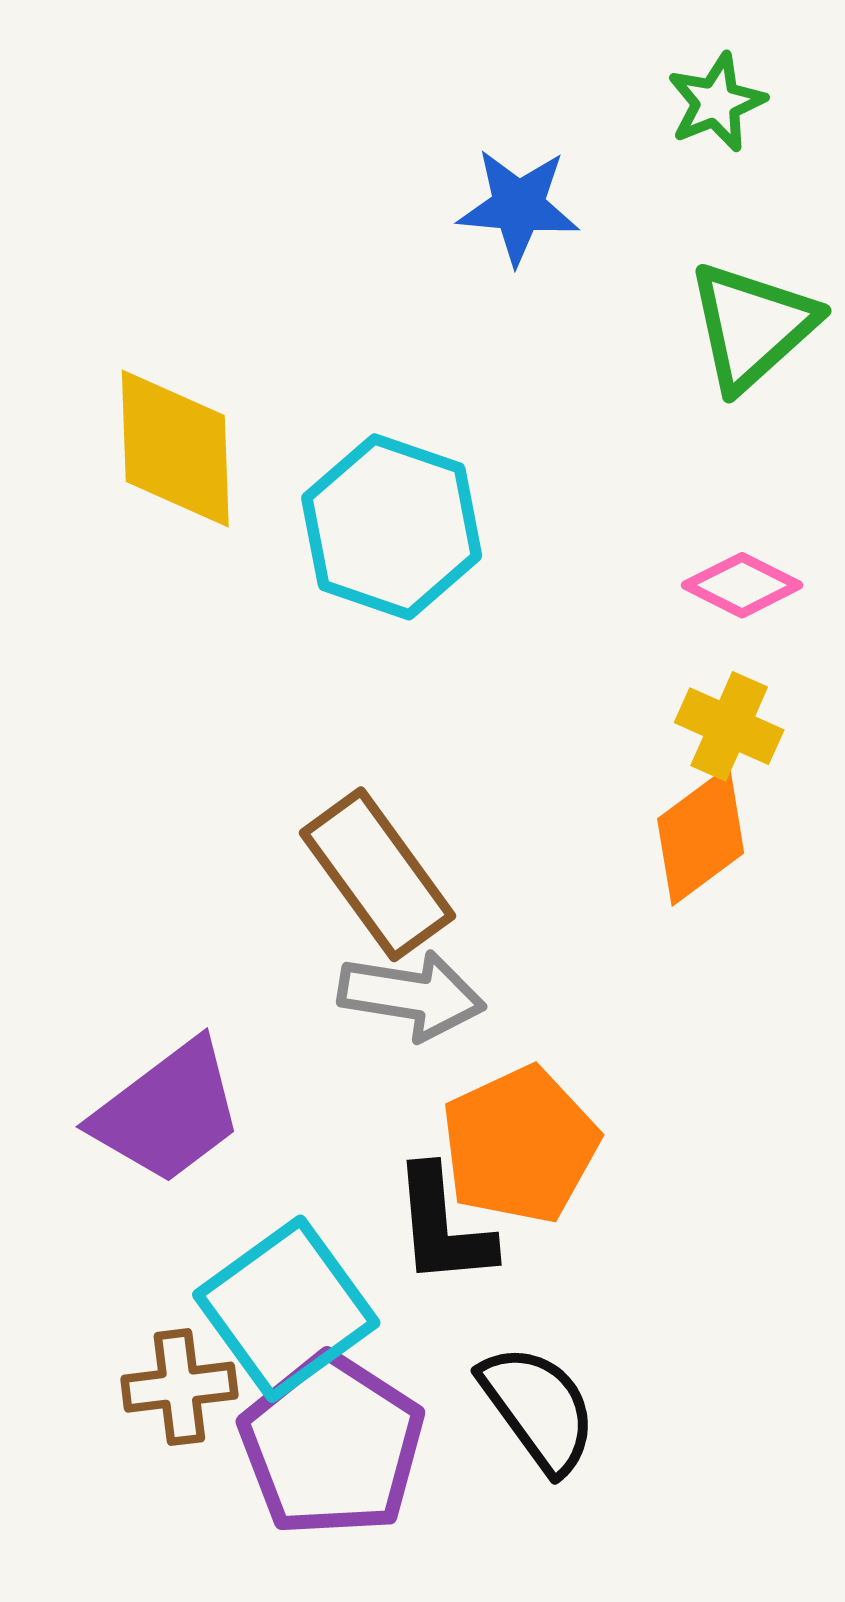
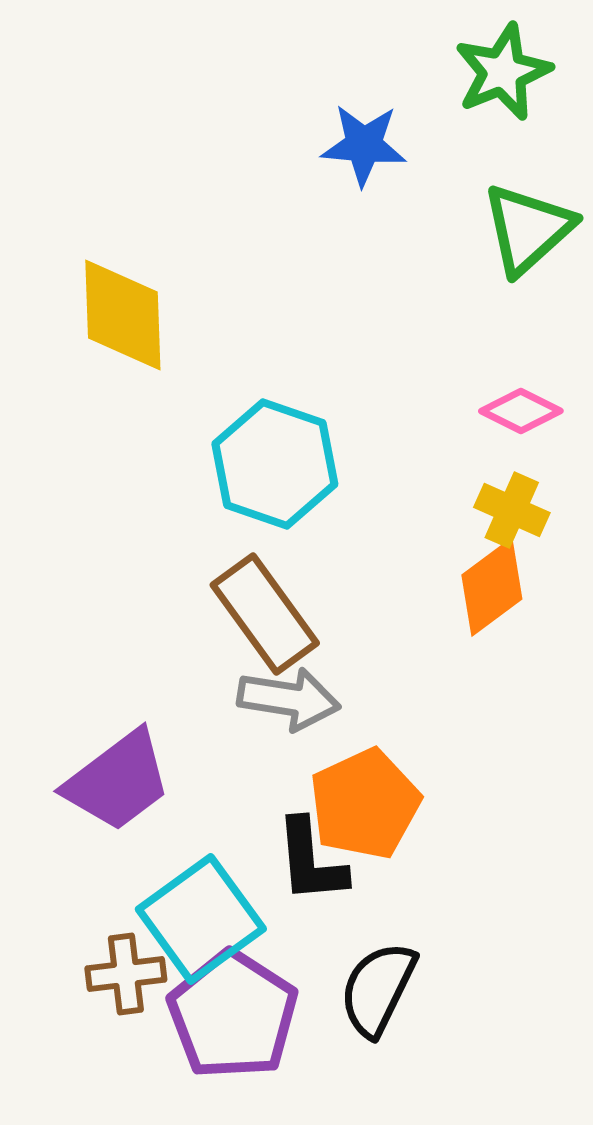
green star: (716, 102) -> (503, 72), size x1.4
cyan hexagon: (392, 527) -> (275, 464), moved
black semicircle: (538, 1408) -> (378, 989), turned -118

